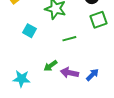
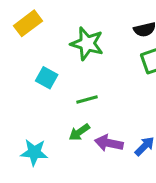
green line: (69, 39) -> (87, 100), moved

